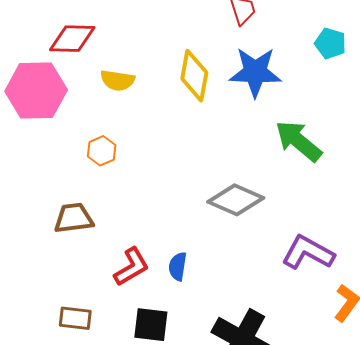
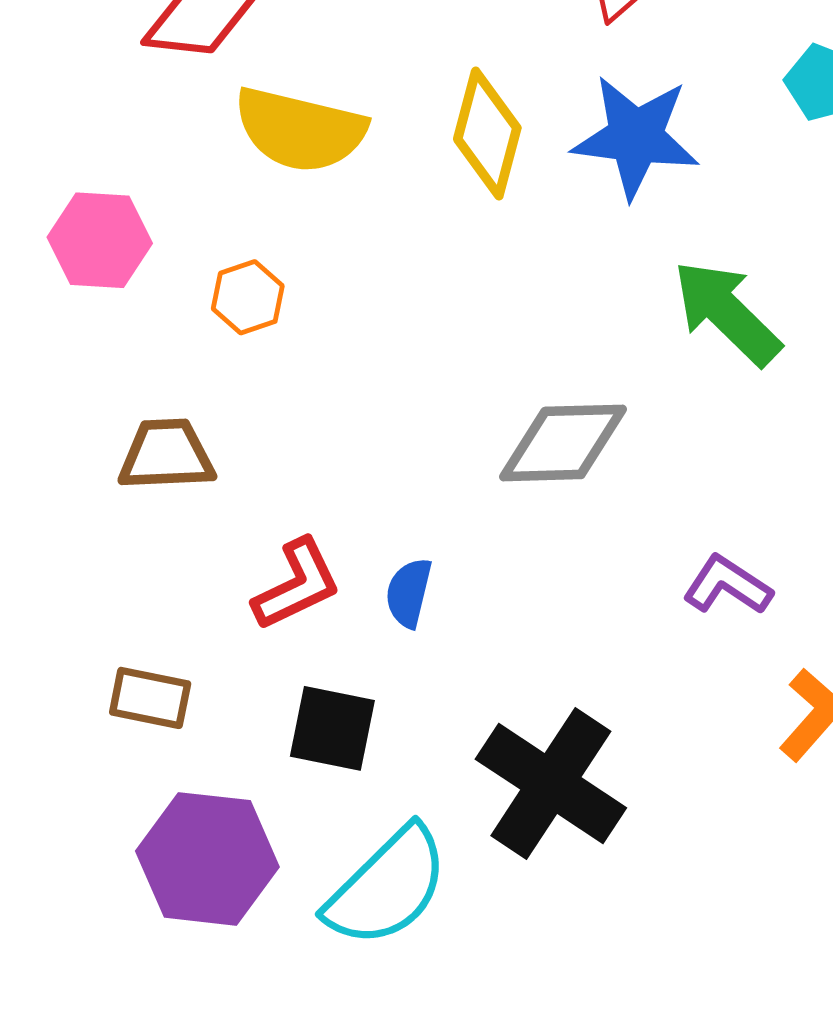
yellow semicircle: (117, 80) -> (300, 130), size x1.6
pink hexagon: (36, 91) -> (100, 240), moved, size x0.7
gray diamond: (236, 200) -> (563, 443), turned -30
purple L-shape: (308, 253) -> (727, 585), size x0.7

